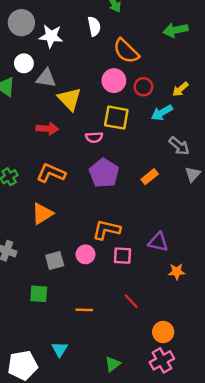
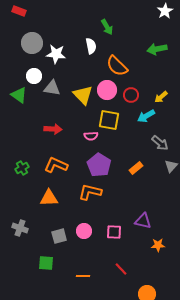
yellow triangle: (69, 99) -> (83, 95), moved
orange triangle: (42, 214) -> (49, 198), turned 30
orange L-shape: (106, 230) -> (90, 192), moved

